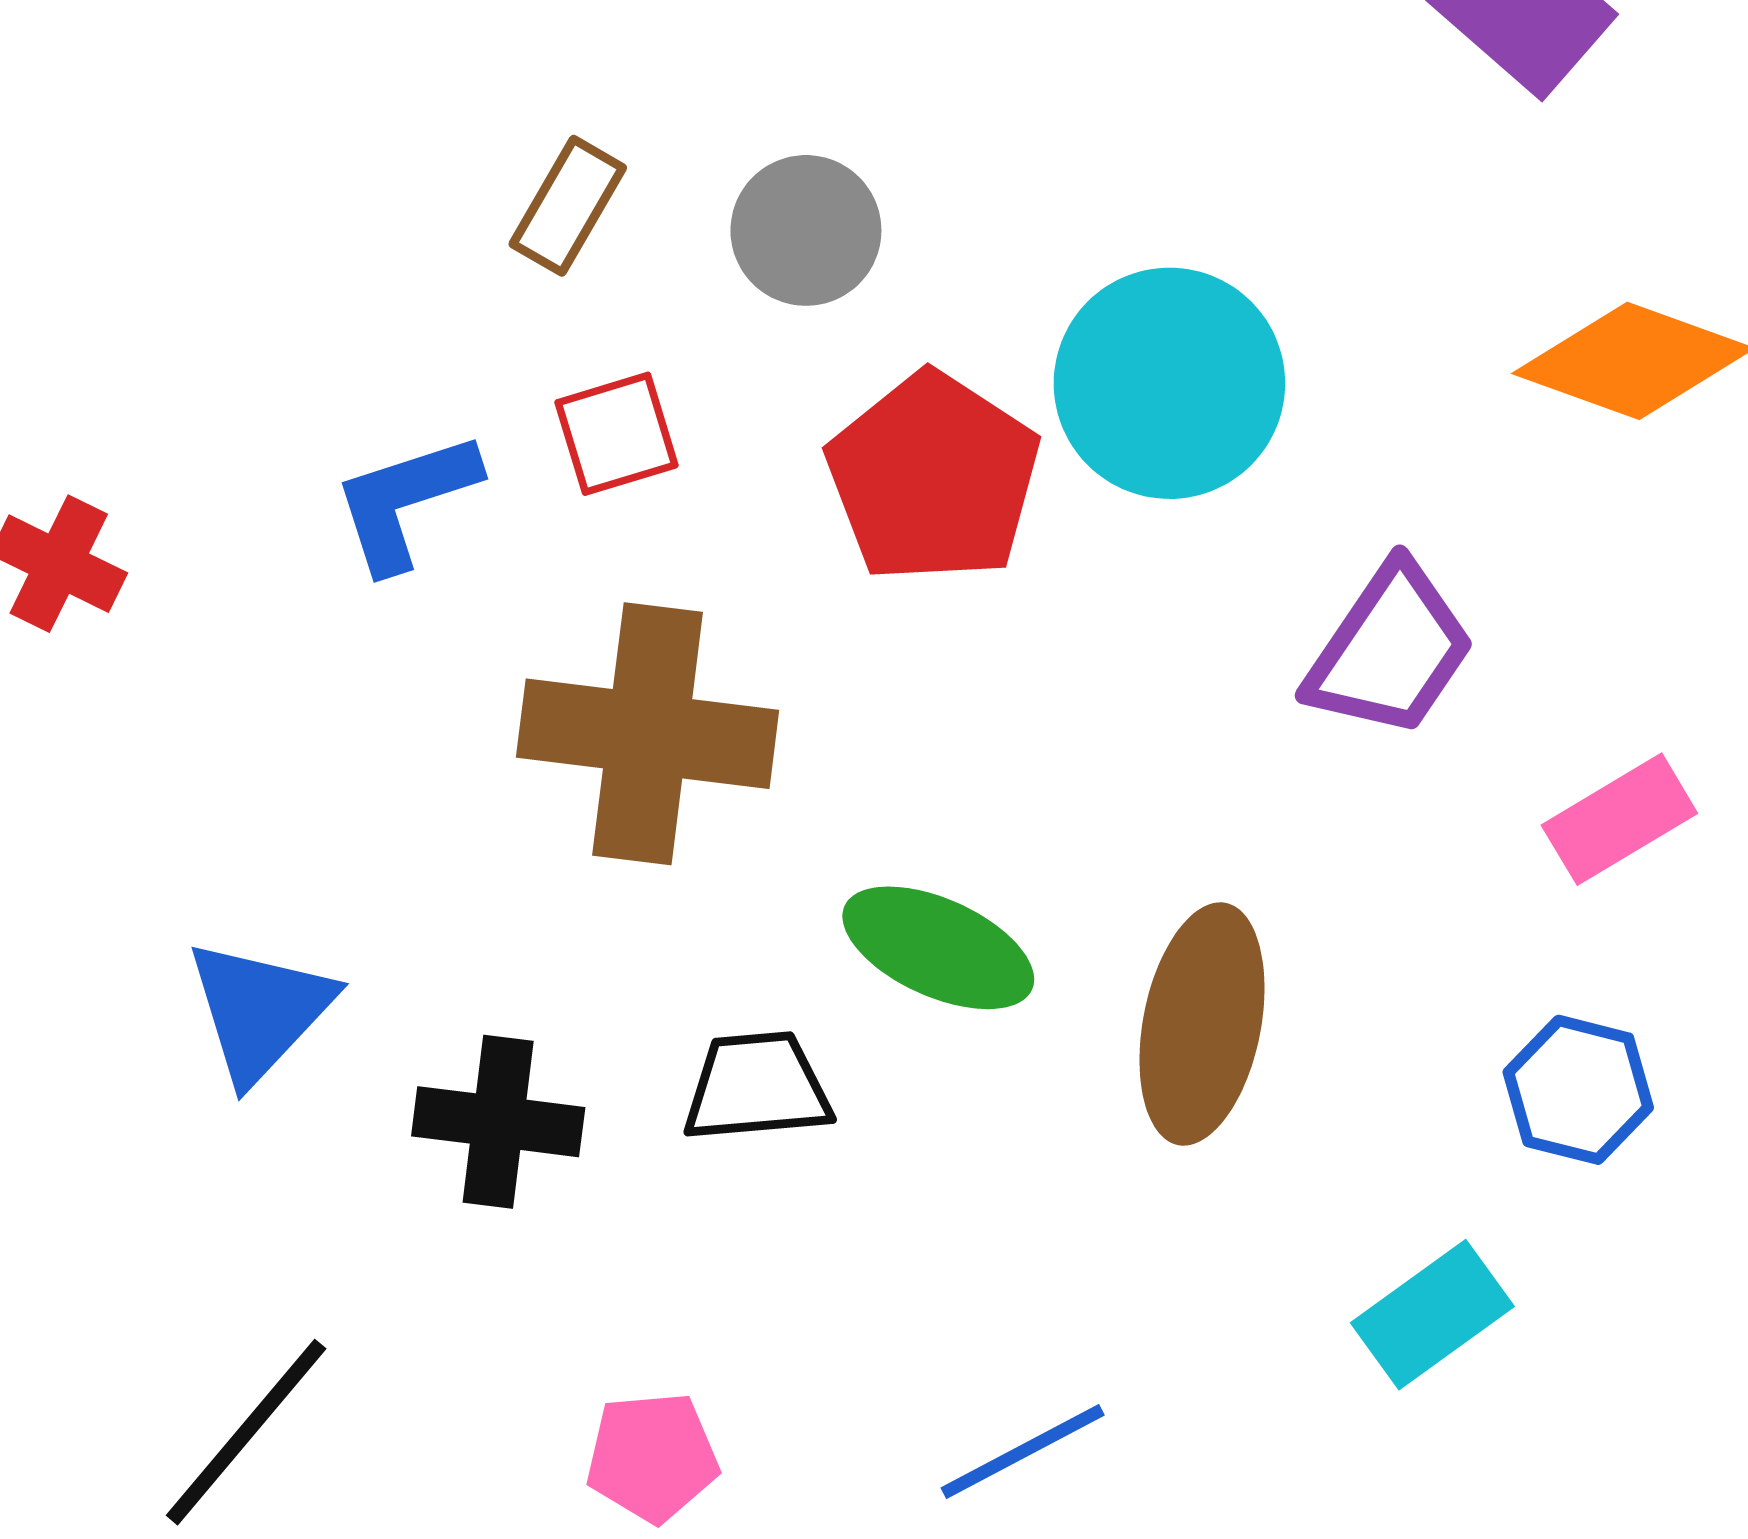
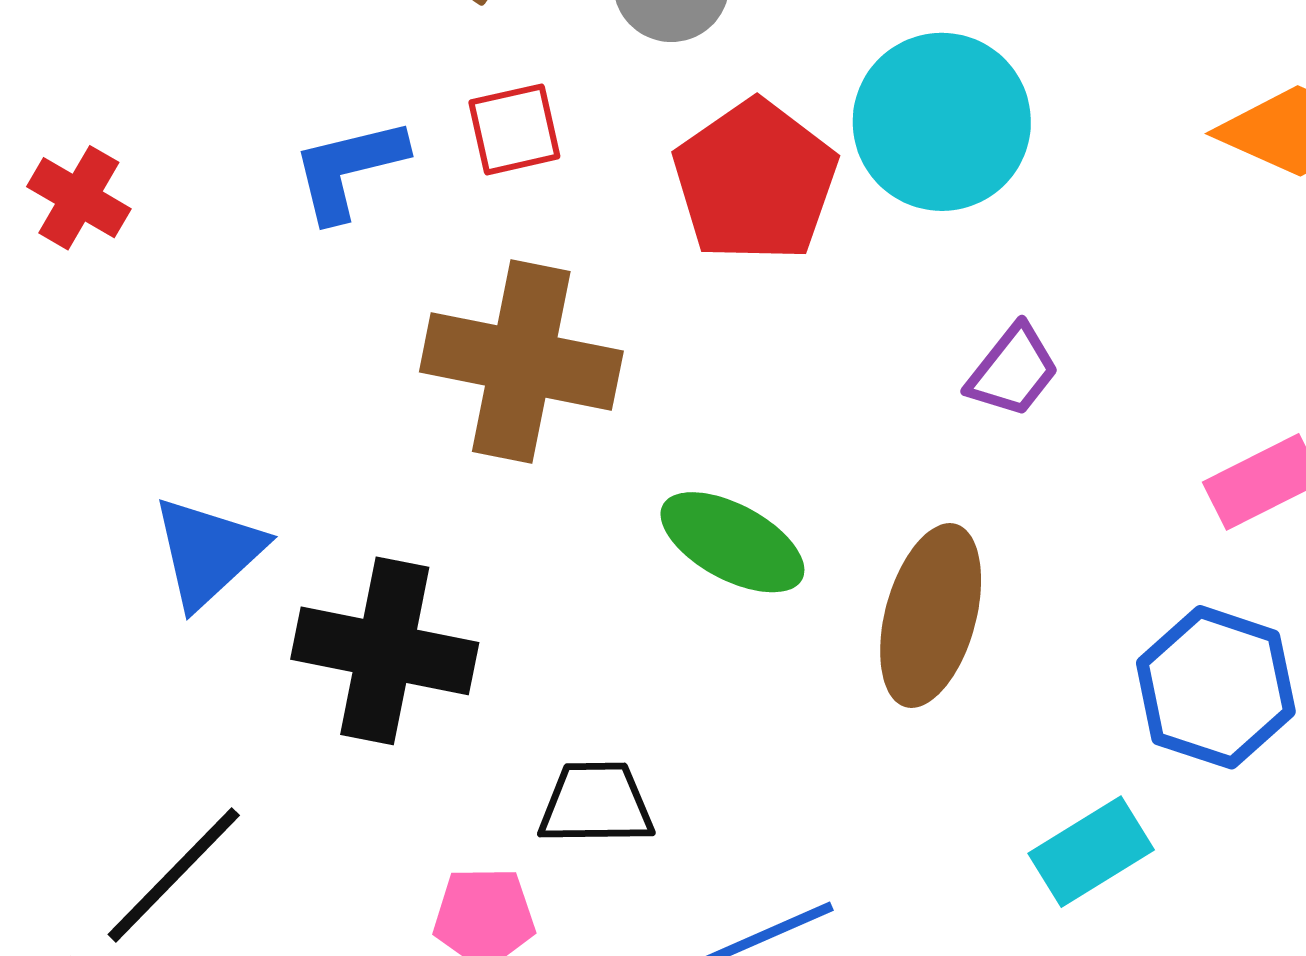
purple trapezoid: (1390, 650) -> (1013, 371), moved, size x0.7
black trapezoid: (757, 1087) -> (596, 804), moved
blue hexagon: (1578, 1090) -> (1216, 687), size x1.4
black cross: (498, 1122) -> (385, 651), size x1.4

